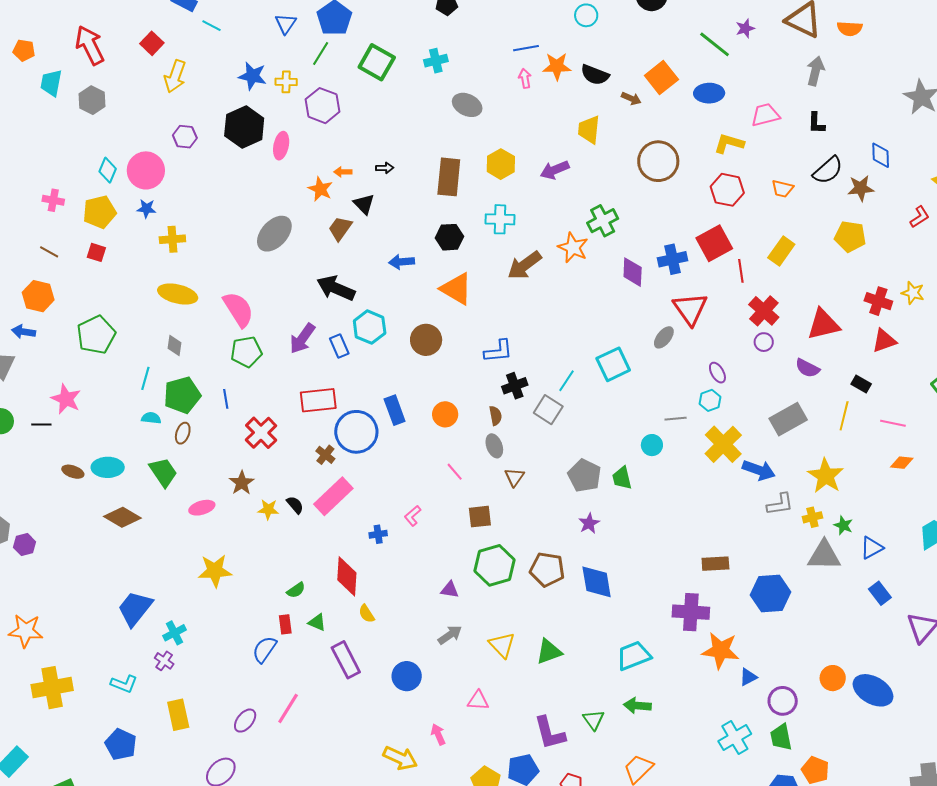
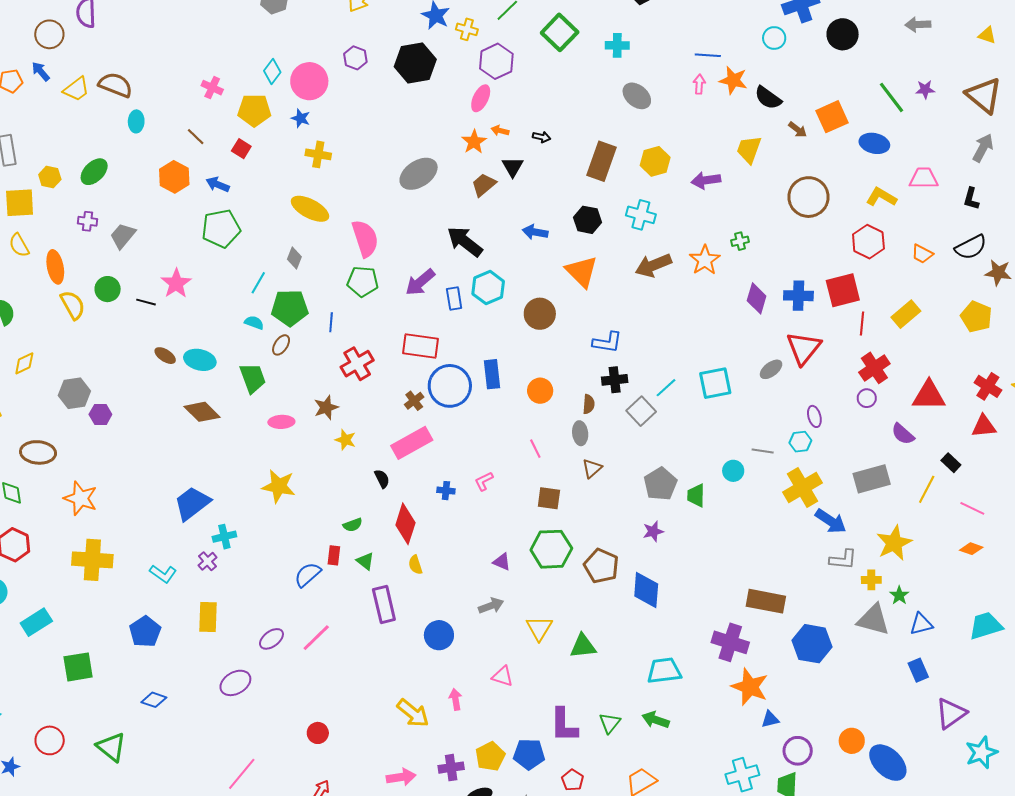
pink ellipse: (281, 146) -> (481, 98), moved
green cross: (603, 221) -> (740, 241), size x0.6
blue arrow: (23, 332) -> (218, 185), moved
black semicircle: (295, 505) -> (382, 479), moved
brown rectangle: (715, 564) -> (766, 601), size x1.4

